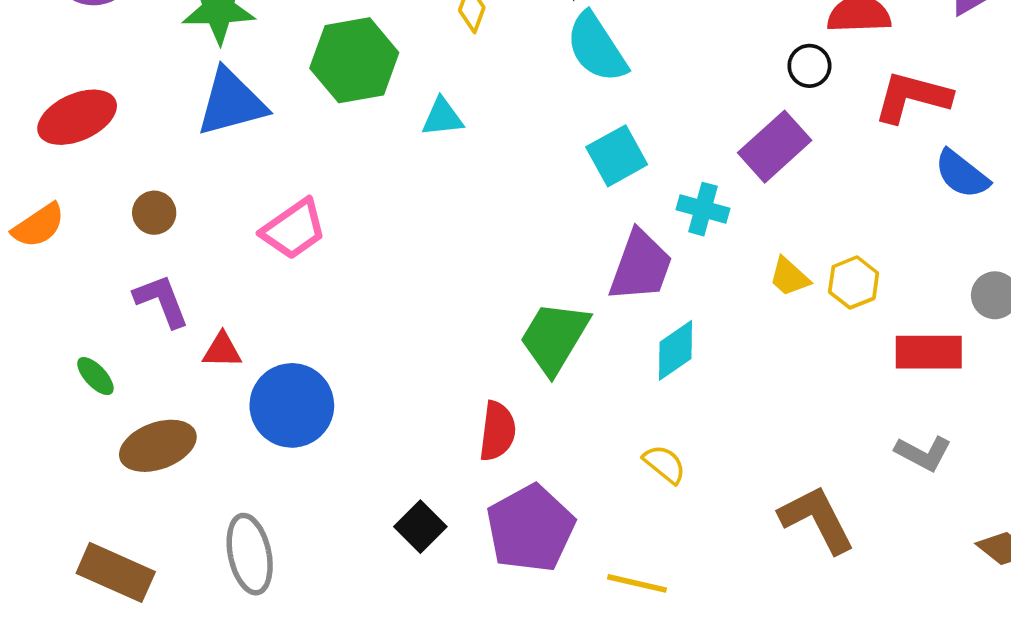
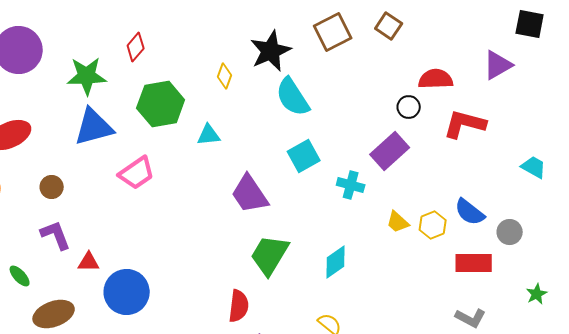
blue semicircle: (962, 174) -> (470, 212), moved
pink trapezoid: (294, 229) -> (137, 173), moved
purple trapezoid: (641, 266) -> (250, 194), moved, turned 126

